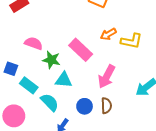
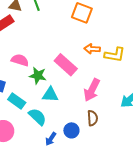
orange arrow: (108, 34) -> (92, 49), turned 35
blue circle: (85, 106) -> (71, 130), moved

